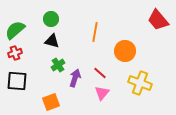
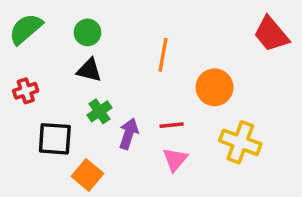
green semicircle: (15, 30) -> (26, 29), moved
red line: (100, 73) -> (172, 125), turned -48
black square: (17, 81) -> (55, 139), moved
orange square: (51, 102) -> (87, 175), turned -30

